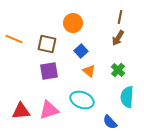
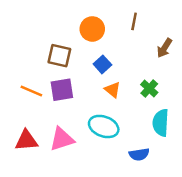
brown line: (120, 17) -> (134, 21), moved
brown arrow: (118, 38) -> (164, 48), moved
orange line: (14, 39) -> (31, 91), moved
blue semicircle: (110, 122) -> (139, 154), turned -56

